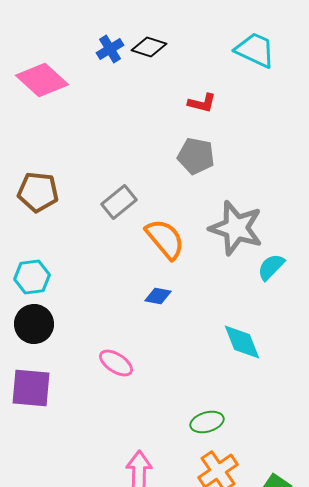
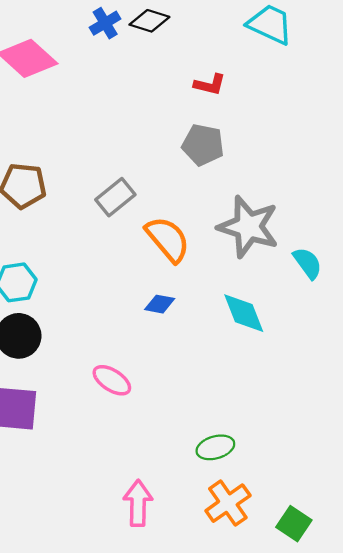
cyan semicircle: (271, 267) -> (308, 263), moved, turned 100
cyan diamond: (242, 342) -> (244, 313), moved

